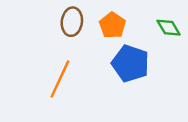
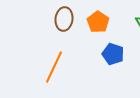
blue pentagon: (130, 63) -> (113, 54), size x0.7

